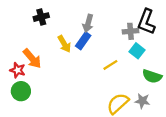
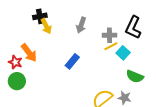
gray cross: (130, 31) -> (109, 35), moved
blue rectangle: (83, 41) -> (72, 61), moved
yellow arrow: (64, 44) -> (46, 26), moved
yellow line: (110, 65) -> (111, 46), moved

